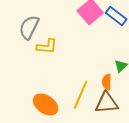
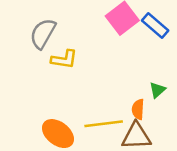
yellow line: (81, 95) -> (104, 124), turned 56

